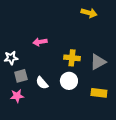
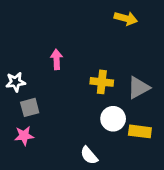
pink arrow: (40, 42) -> (57, 59), turned 96
white circle: (69, 81) -> (113, 119), moved
white semicircle: (42, 83) -> (89, 155), moved

